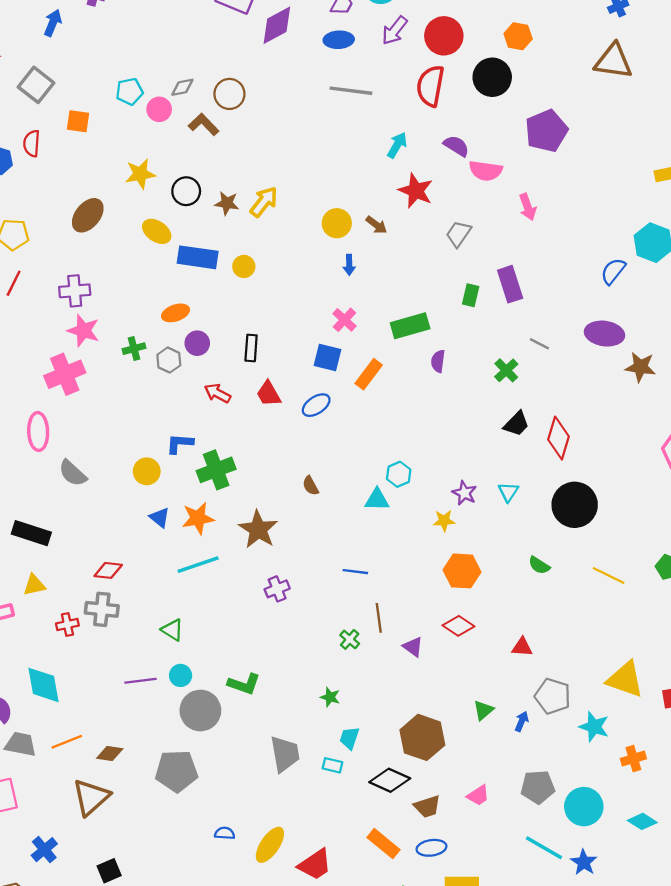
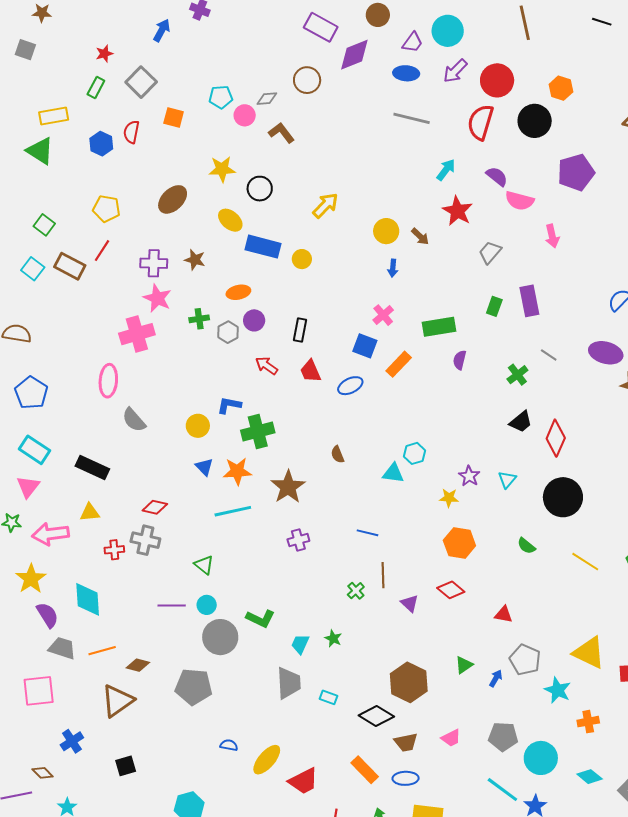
brown circle: (229, 94) -> (307, 80), moved
brown star: (227, 203) -> (195, 260), moved
cyan trapezoid: (349, 738) -> (300, 644), moved

